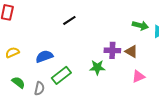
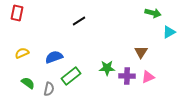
green arrow: (140, 25) -> (153, 13), moved
purple cross: (112, 50) -> (127, 76), moved
brown triangle: (131, 51) -> (141, 52), turned 32

